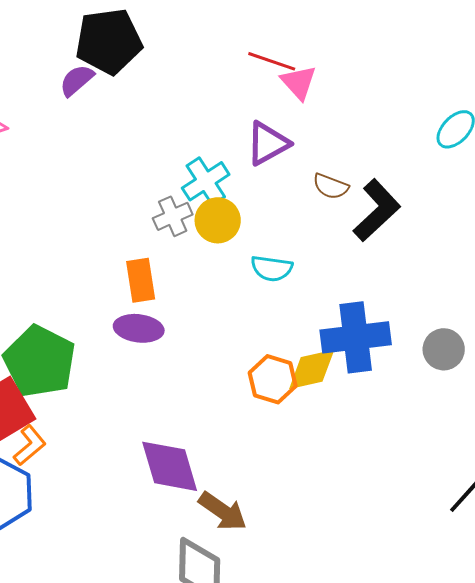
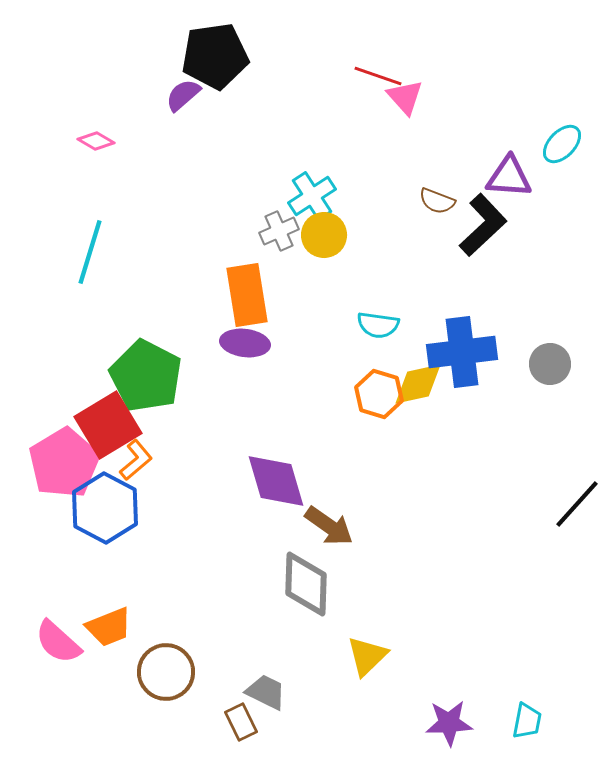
purple triangle: (268, 143) -> (509, 177), moved, turned 33
cyan semicircle: (272, 268) -> (378, 325), moved
orange rectangle: (141, 280) -> (247, 295), size x1.4

